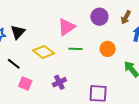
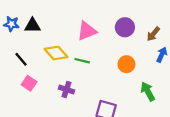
black triangle: (18, 32) -> (33, 26), turned 35
green line: (75, 49) -> (82, 61), moved
purple cross: (59, 82) -> (67, 90), turned 32

